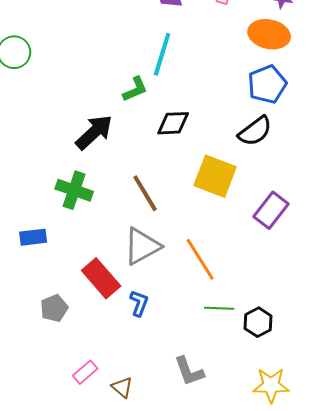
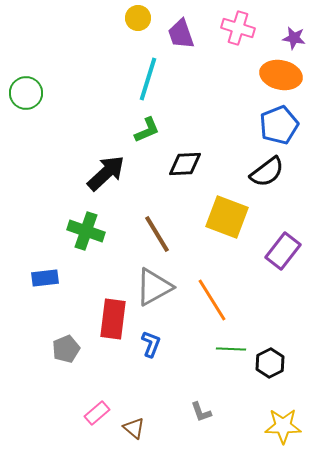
cyan line: (162, 54) -> (148, 79), moved
red rectangle: (101, 278) -> (113, 319), turned 48
gray L-shape: (189, 371) -> (201, 412), size x0.7

